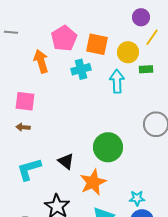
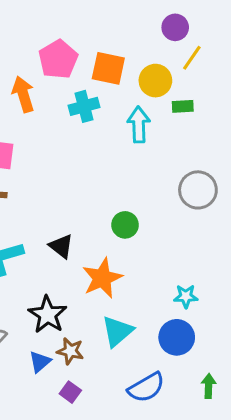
green circle: (108, 147) -> (125, 225), size x0.6
cyan star: (137, 198) -> (186, 296), moved

